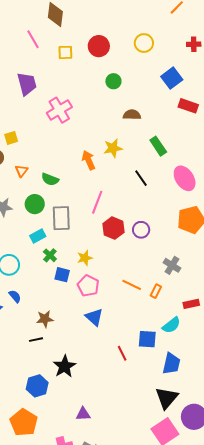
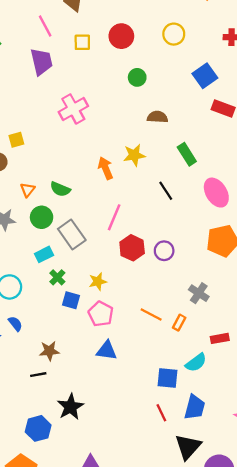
purple trapezoid: (27, 84) -> (41, 62), moved
orange triangle: (21, 171) -> (27, 190), moved
gray rectangle: (61, 218) -> (72, 234), turned -35
blue triangle: (94, 317) -> (107, 351), turned -36
red line: (122, 353) -> (161, 413), moved

